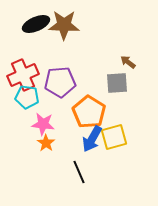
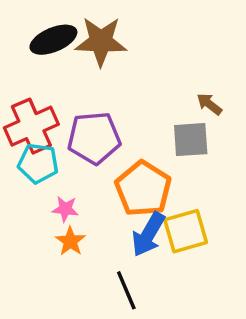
pink star: (43, 124) -> (65, 209), size x0.7

